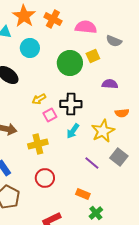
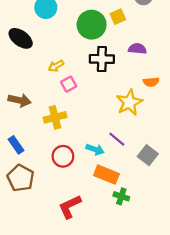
black cross: (71, 104) -> (102, 59), moved
cyan arrow: (73, 131) -> (95, 149), moved, turned -105
gray square: (119, 157) -> (148, 155), moved
orange rectangle: (83, 194) -> (106, 175), size x1.5
green cross: (96, 213) -> (121, 196), turned -32

